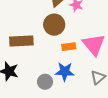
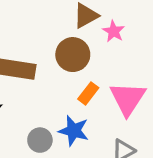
orange rectangle: (69, 47) -> (88, 93), turned -56

